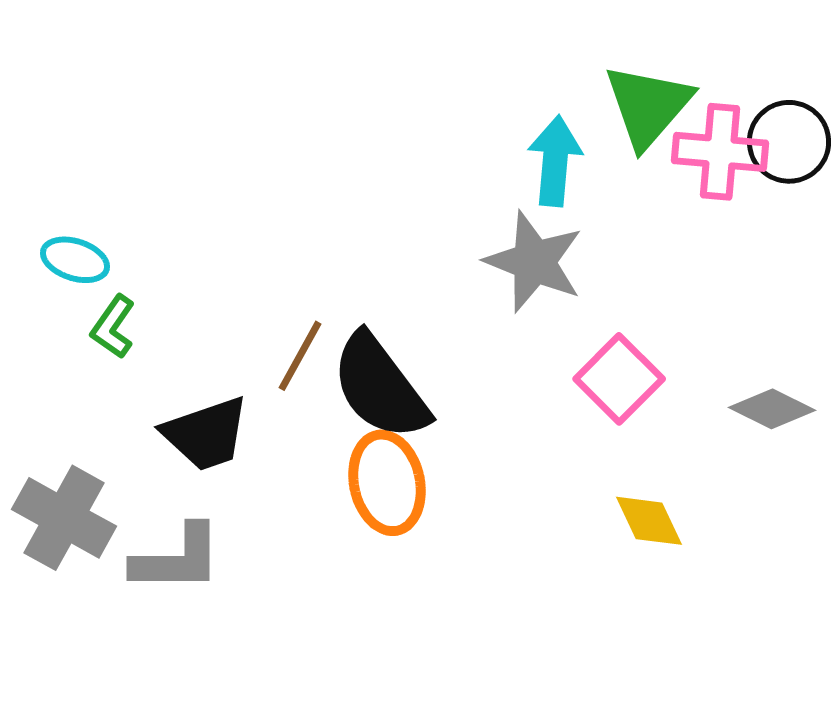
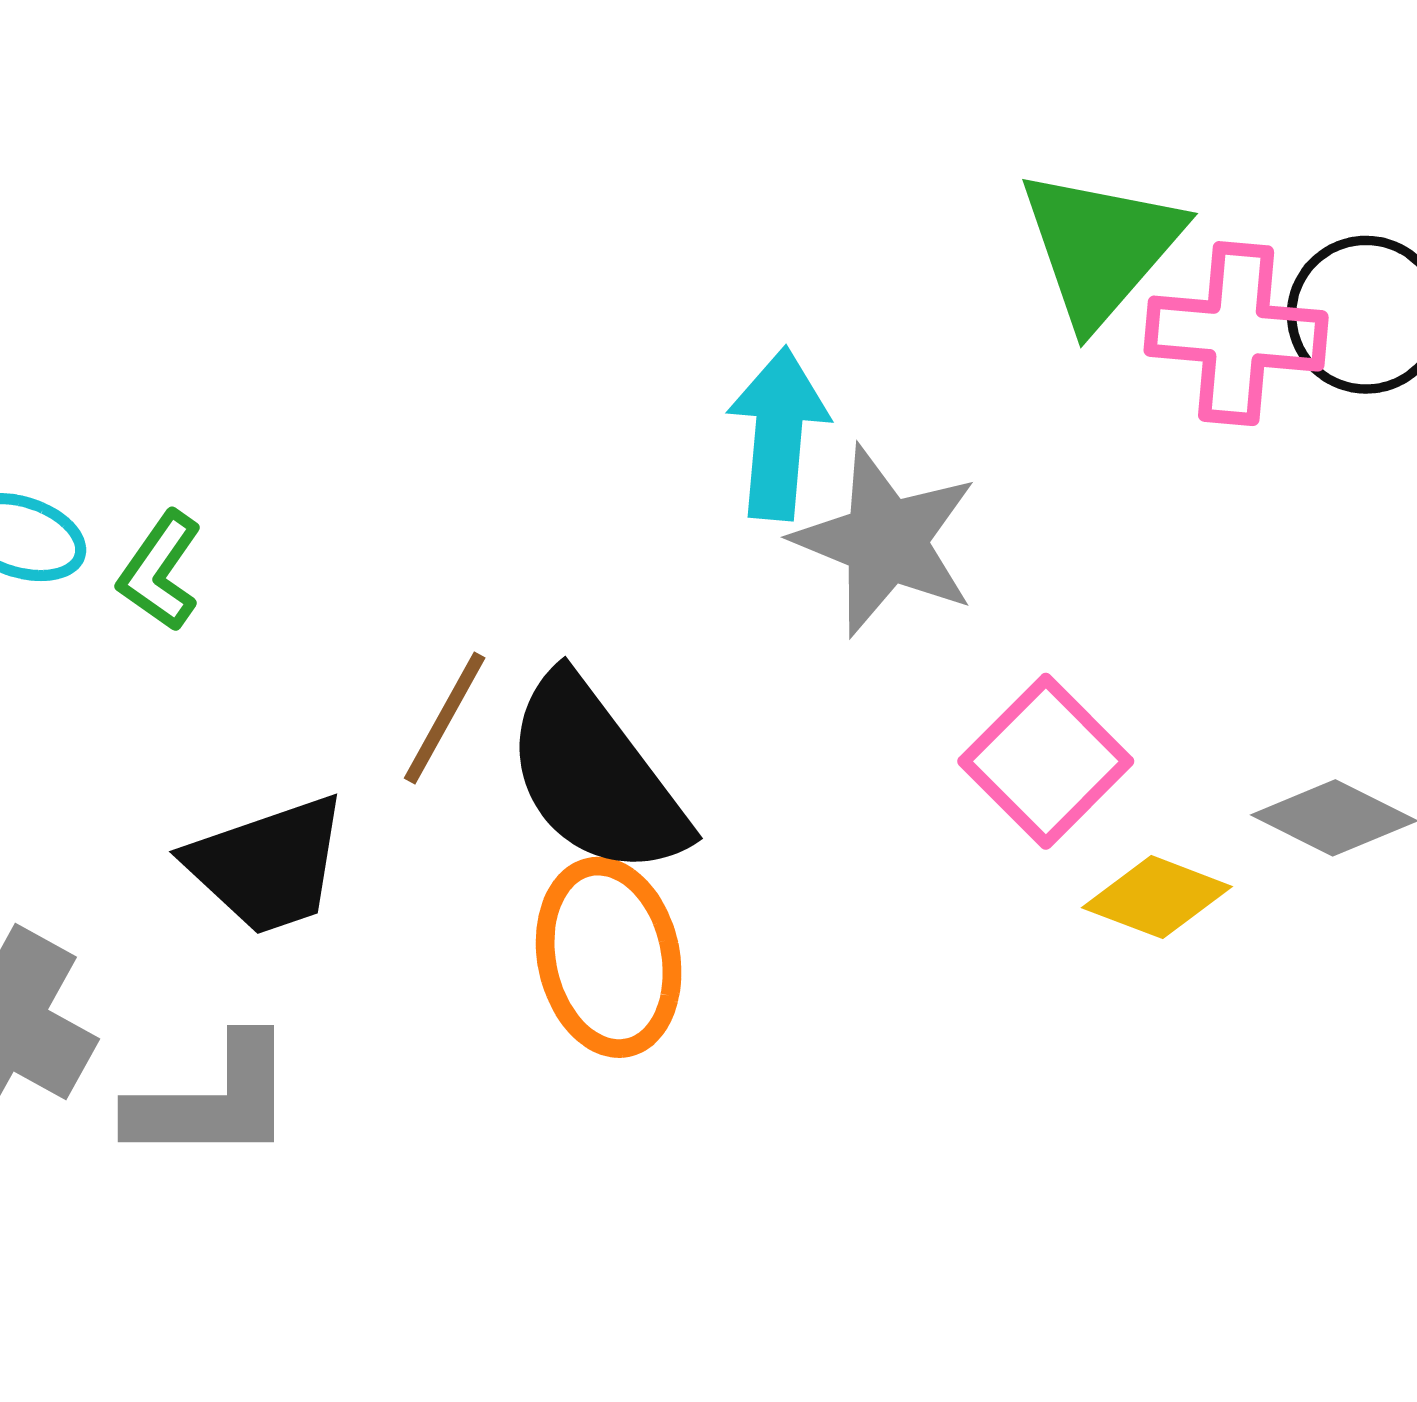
cyan arrow: (555, 161) -> (778, 433), moved
green L-shape: (113, 327) -> (160, 571), moved
yellow diamond: (649, 521) -> (1157, 897), moved, turned -44

